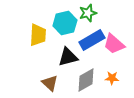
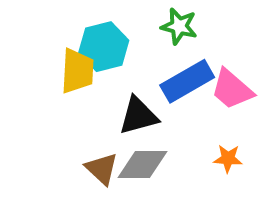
green star: (88, 13) -> (179, 26), turned 30
cyan hexagon: (65, 23) -> (104, 47), moved
gray diamond: (86, 80) -> (142, 165), moved, turned 30

